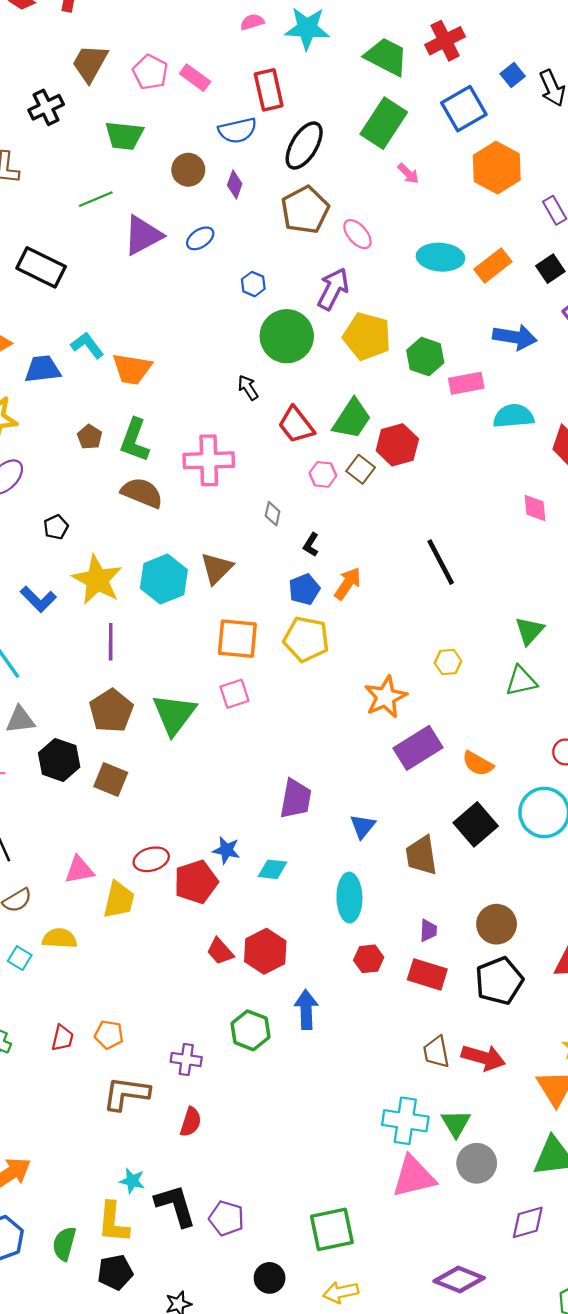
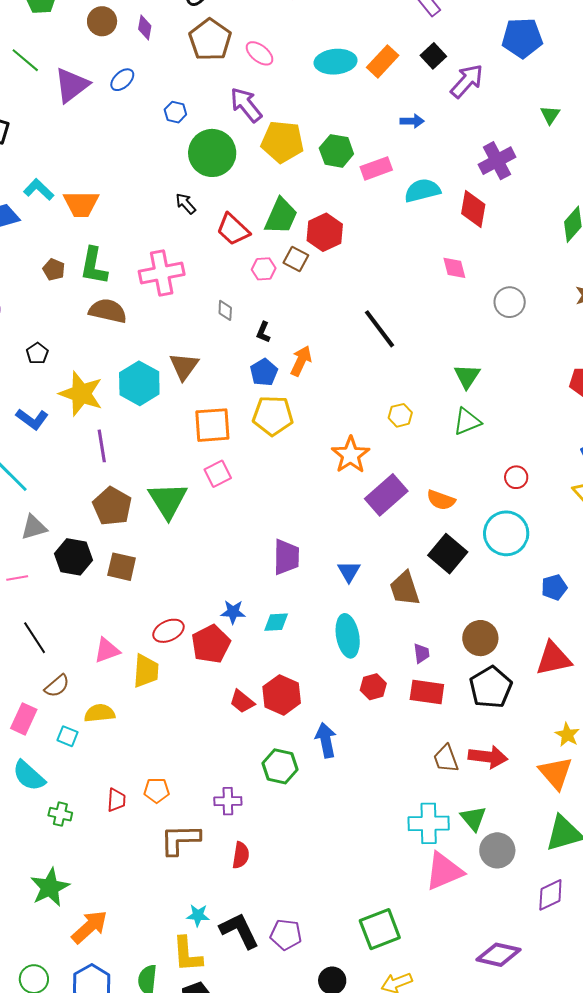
green line: (96, 199) -> (25, 60), turned 72
purple arrow: (333, 289) -> (246, 105), turned -57
blue arrow: (515, 337) -> (412, 121), size x0.6

